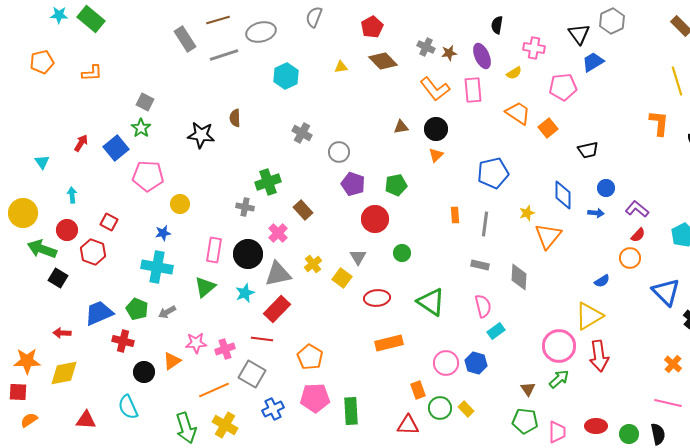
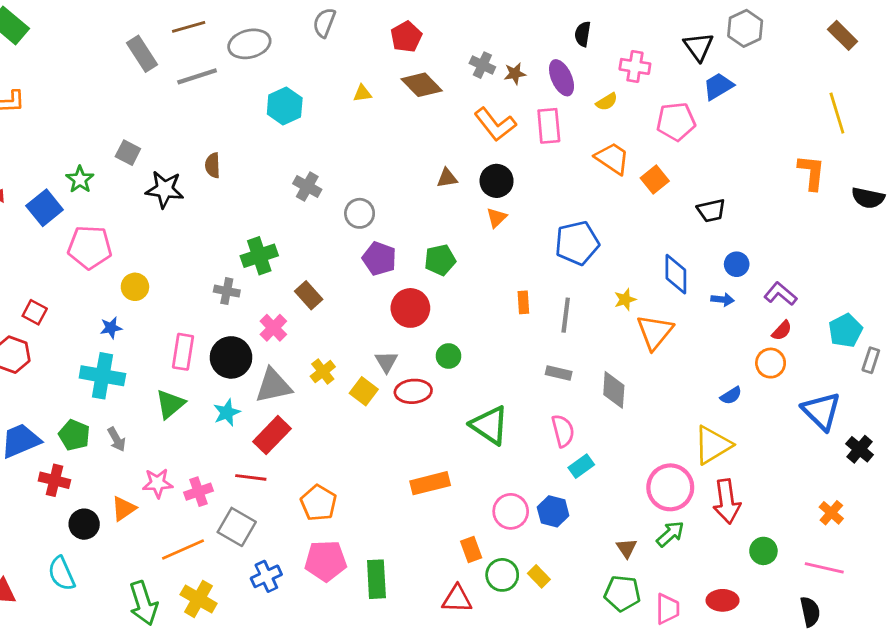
gray square: (145, 102) -> (128, 153), moved
red ellipse: (377, 298) -> (413, 391), moved
gray arrow: (167, 312) -> (117, 439), turned -90
green circle: (629, 434) -> (763, 551), moved

